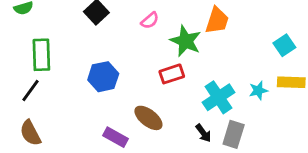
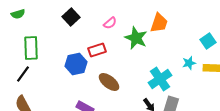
red rectangle: (172, 74) -> (97, 50), moved
cyan star: (258, 90) -> (189, 63), moved
brown ellipse: (148, 118) -> (109, 82), moved

